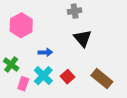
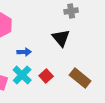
gray cross: (75, 11) -> (71, 11), moved

